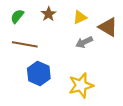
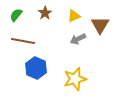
brown triangle: (108, 27) -> (100, 25), turned 30

